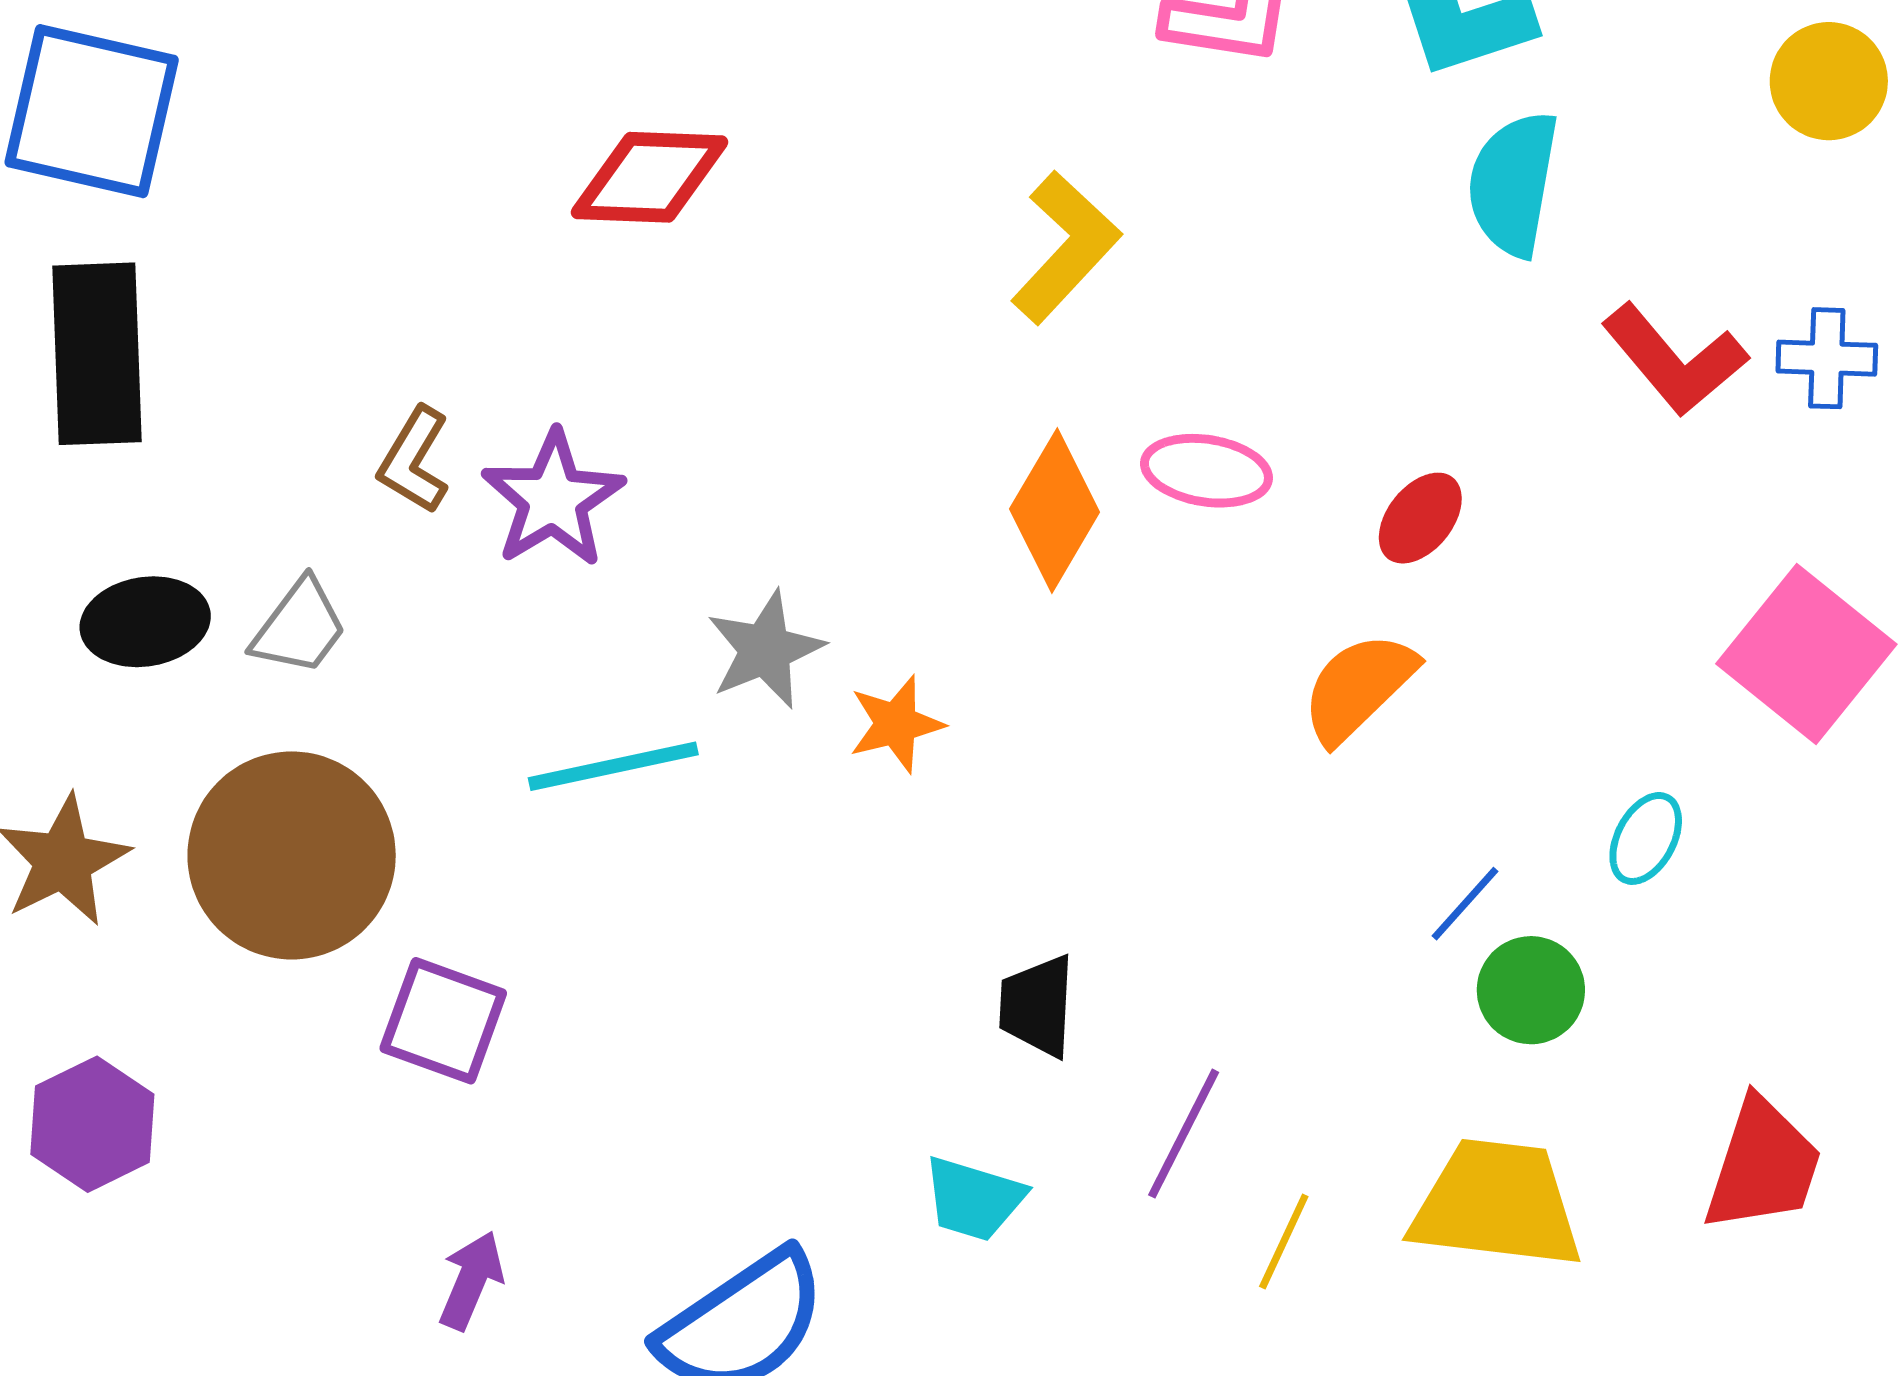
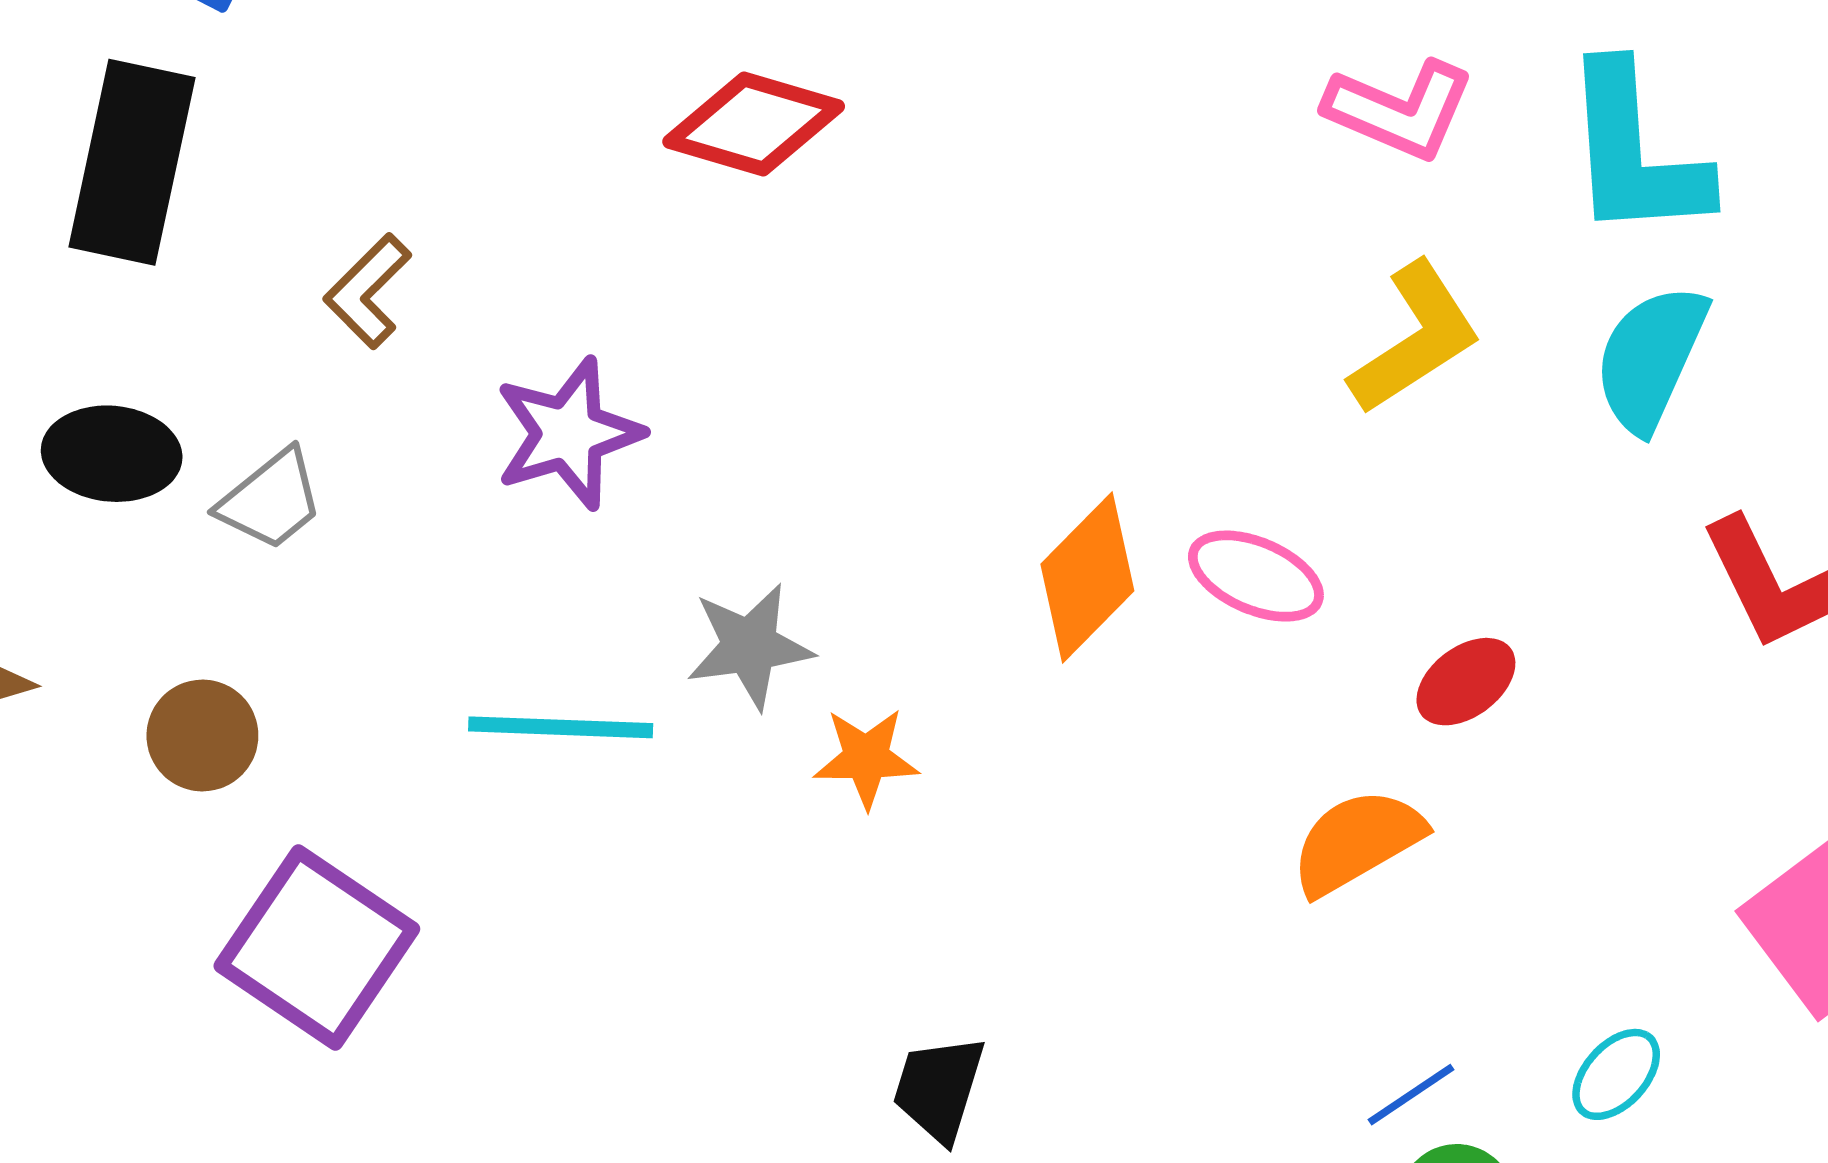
yellow L-shape: (1066, 247) -> (1415, 338), moved
brown L-shape: (414, 460) -> (368, 291), moved
brown circle: (292, 855) -> (202, 735), size x0.5
purple square: (443, 1021) -> (317, 947), size x1.4

